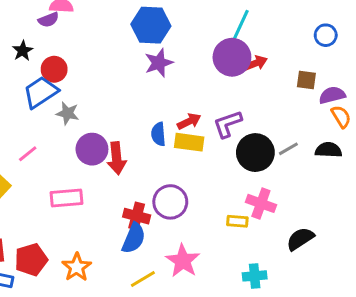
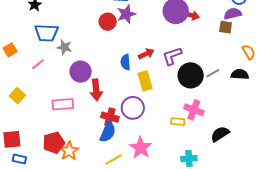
red arrow: (255, 63) -> (191, 15), turned 35
red circle: (54, 69) -> (108, 22), moved
blue trapezoid: (41, 92) -> (47, 33), turned -145
purple semicircle: (332, 95) -> (233, 14), moved
yellow rectangle: (189, 142) -> (145, 81), moved, turned 66
pink line: (28, 154) -> (38, 64), moved
red arrow: (117, 158) -> (96, 90), moved
red pentagon: (31, 260) -> (54, 143), moved

